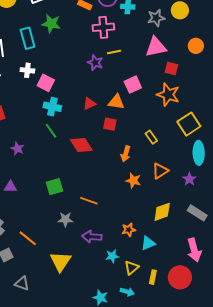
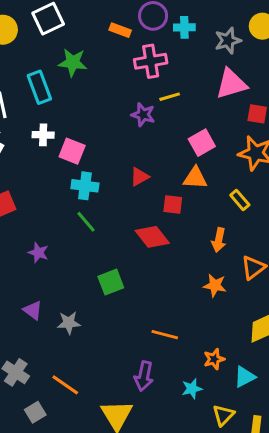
orange triangle: (116, 102) -> (195, 178), moved
yellow rectangle: (151, 137) -> (240, 200), moved
red diamond: (81, 145) -> (152, 237), moved
orange arrow: (126, 154) -> (219, 240), moved
purple triangle: (10, 187) -> (33, 310), turned 40
green square: (54, 187) -> (111, 282), moved
orange line: (89, 201) -> (165, 335), moved
gray star: (65, 219) -> (69, 323), moved
purple arrow: (92, 237) -> (144, 376), moved, turned -78
cyan star: (112, 256) -> (192, 389), moved

